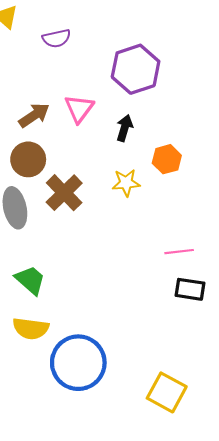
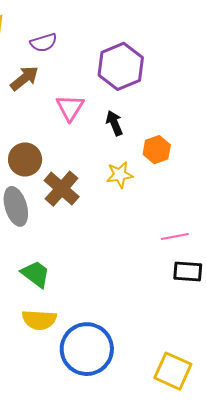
brown arrow: (34, 115) -> (24, 78), moved
black arrow: (125, 128) -> (114, 123), turned -35

